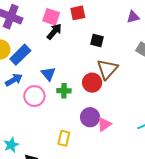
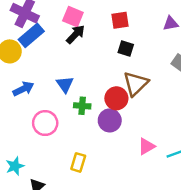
red square: (78, 13) -> (120, 20), moved
blue rectangle: (20, 55) -> (31, 35), moved
pink circle: (34, 96) -> (45, 123), moved
purple circle: (90, 117) -> (110, 120), moved
pink triangle: (104, 124) -> (146, 146), moved

